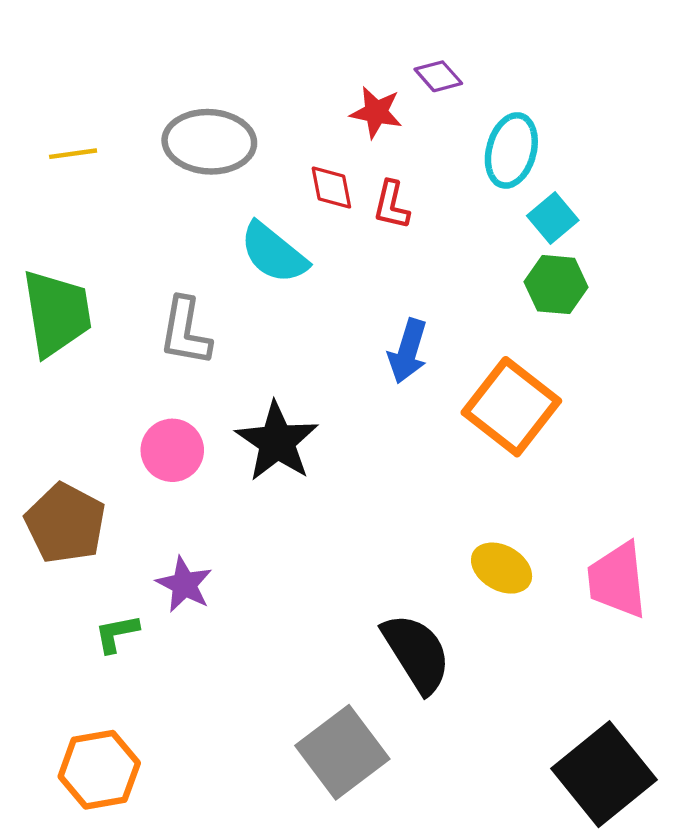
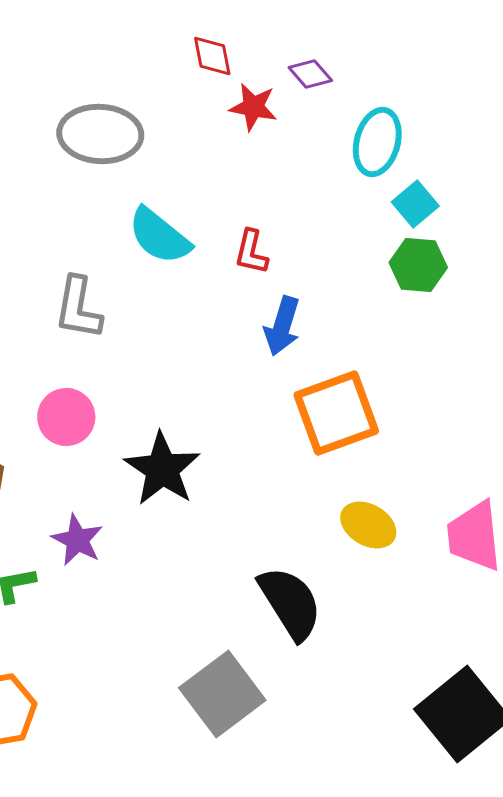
red diamond: (331, 188) -> (212, 56), moved
red L-shape: (391, 205) -> (251, 252), moved
orange square: (511, 407) -> (336, 413), moved, turned 32
black star: (277, 442) -> (162, 469), moved

